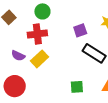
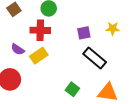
green square: (77, 87) -> (72, 89), turned 32

